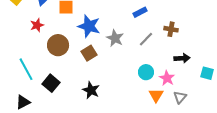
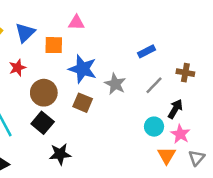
brown square: (89, 53) -> (83, 103), turned -35
black arrow: (182, 58) -> (175, 109), moved, turned -56
black square: (51, 83) -> (43, 123), moved
black star: (91, 90) -> (60, 154), moved, turned -30

